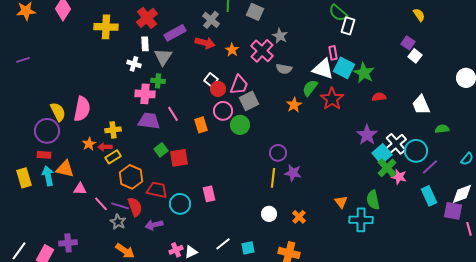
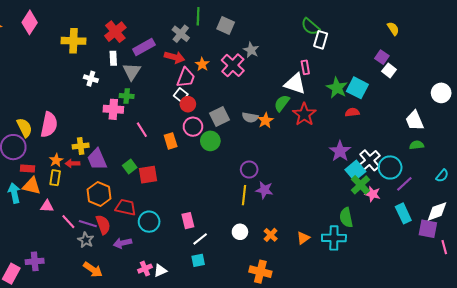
white cross: (134, 64) -> (91, 79), moved
cyan square: (344, 68) -> (357, 88), moved
gray semicircle: (284, 69) -> (250, 117), moved
pink trapezoid: (239, 85) -> (186, 78), moved
white trapezoid: (421, 105) -> (415, 121), moved
purple trapezoid: (149, 121) -> (97, 159), moved, turned -120
red rectangle: (44, 155) -> (28, 168), moved
yellow rectangle: (113, 157) -> (55, 178), moved, turned -49
pink rectangle: (209, 194) -> (188, 221), moved
orange triangle: (341, 202) -> (303, 238), moved, turned 32
white line: (223, 244) -> (200, 239), moved
cyan square: (248, 248) -> (198, 260), moved

